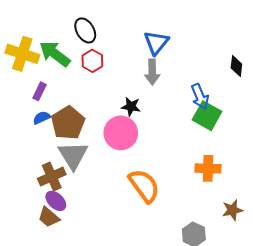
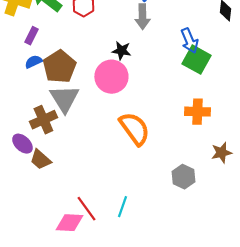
purple ellipse: (56, 201) -> (22, 144), moved

